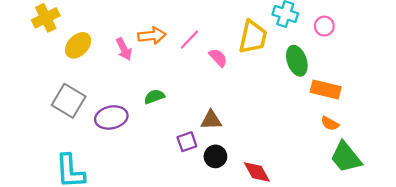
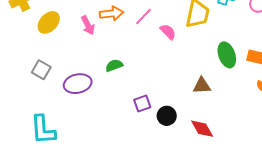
green ellipse: (297, 61) -> (227, 55), moved
gray square: (69, 101) -> (41, 70), size x0.7
brown triangle: (211, 120) -> (202, 86), moved

